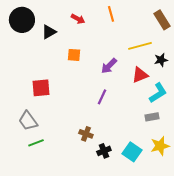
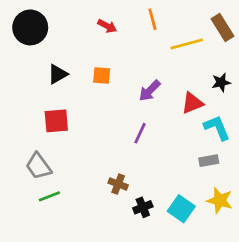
black triangle: (49, 32) -> (58, 74), moved
yellow line: (140, 46) -> (187, 44), moved
cyan L-shape: (158, 93) -> (217, 128), turned -80
yellow star: (160, 146) -> (220, 200), turned 30

